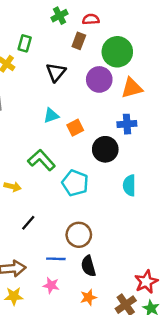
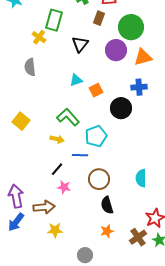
green rectangle: (25, 43) -> (54, 20), size x1.5
cyan pentagon: (75, 183) -> (96, 136), turned 30
cyan semicircle: (129, 185) -> (141, 178), moved
yellow arrow: (13, 187) -> (57, 139), moved
blue line: (56, 259) -> (80, 155), moved
pink star: (51, 285) -> (64, 187), moved
yellow star: (14, 296) -> (55, 230), moved

